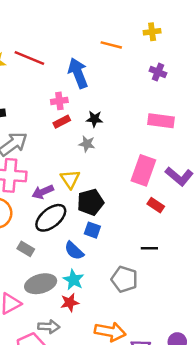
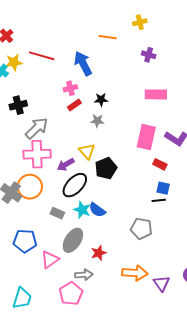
blue square: (92, 230) -> (163, 188), moved
cyan star: (74, 280) -> (82, 210), moved
gray ellipse: (41, 284) -> (73, 240), turned -35

